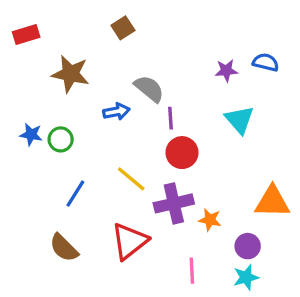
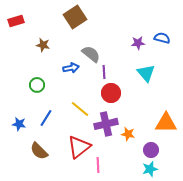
brown square: (123, 28) -> (75, 17), size x1.6
brown star: (70, 74) -> (43, 45), size x0.6
blue star: (31, 135) -> (19, 124), moved
pink line: (192, 271) -> (98, 165), moved

